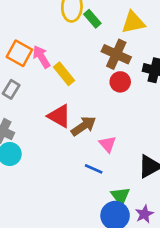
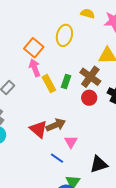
green rectangle: (92, 19) -> (66, 81), moved, turned 48
orange square: (19, 53) -> (34, 48), moved
red triangle: (59, 116) -> (38, 129), moved

